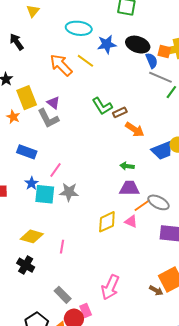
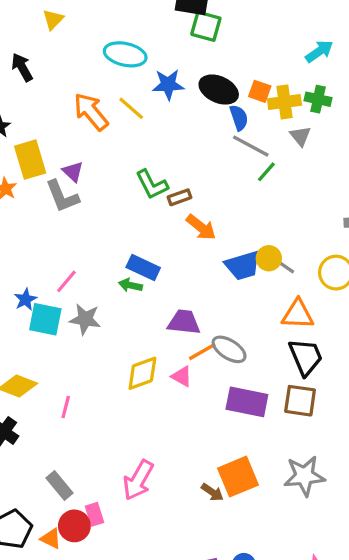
orange square: (164, 51) -> (260, 91), moved
blue rectangle: (27, 152) -> (143, 267), moved
green arrow: (127, 166) -> (130, 285), moved

